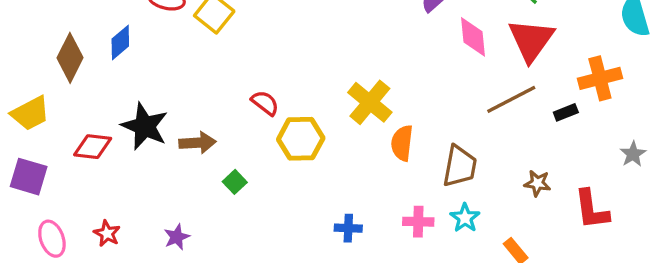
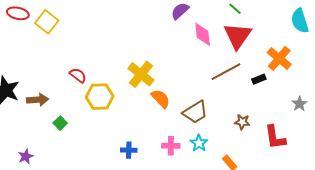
orange cross: (600, 78) -> (279, 58), turned -35
orange semicircle: (402, 143) -> (161, 99), turned 130
brown trapezoid: (460, 166) -> (195, 112), turned 48

